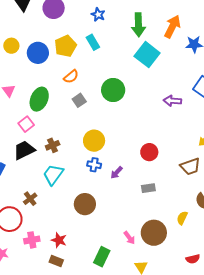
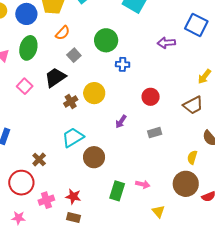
green ellipse: (39, 99) -> (28, 48), moved
brown cross: (53, 145) -> (71, 101), moved
black trapezoid: (24, 150) -> (55, 77), moved
blue cross: (94, 165) -> (123, 64), moved
cyan trapezoid: (53, 174) -> (73, 137), moved, turned 30
brown circle: (154, 233) -> (186, 184), moved
pink arrow: (129, 238) -> (143, 184), turned -32
green rectangle: (102, 257) -> (117, 191), moved

